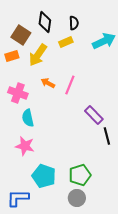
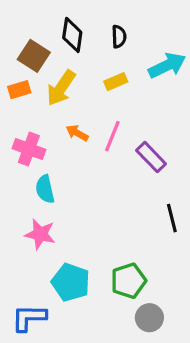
yellow rectangle: (66, 42) -> (116, 82), moved
purple rectangle: (94, 115) -> (151, 157), moved
gray circle: (77, 198) -> (149, 318), moved

